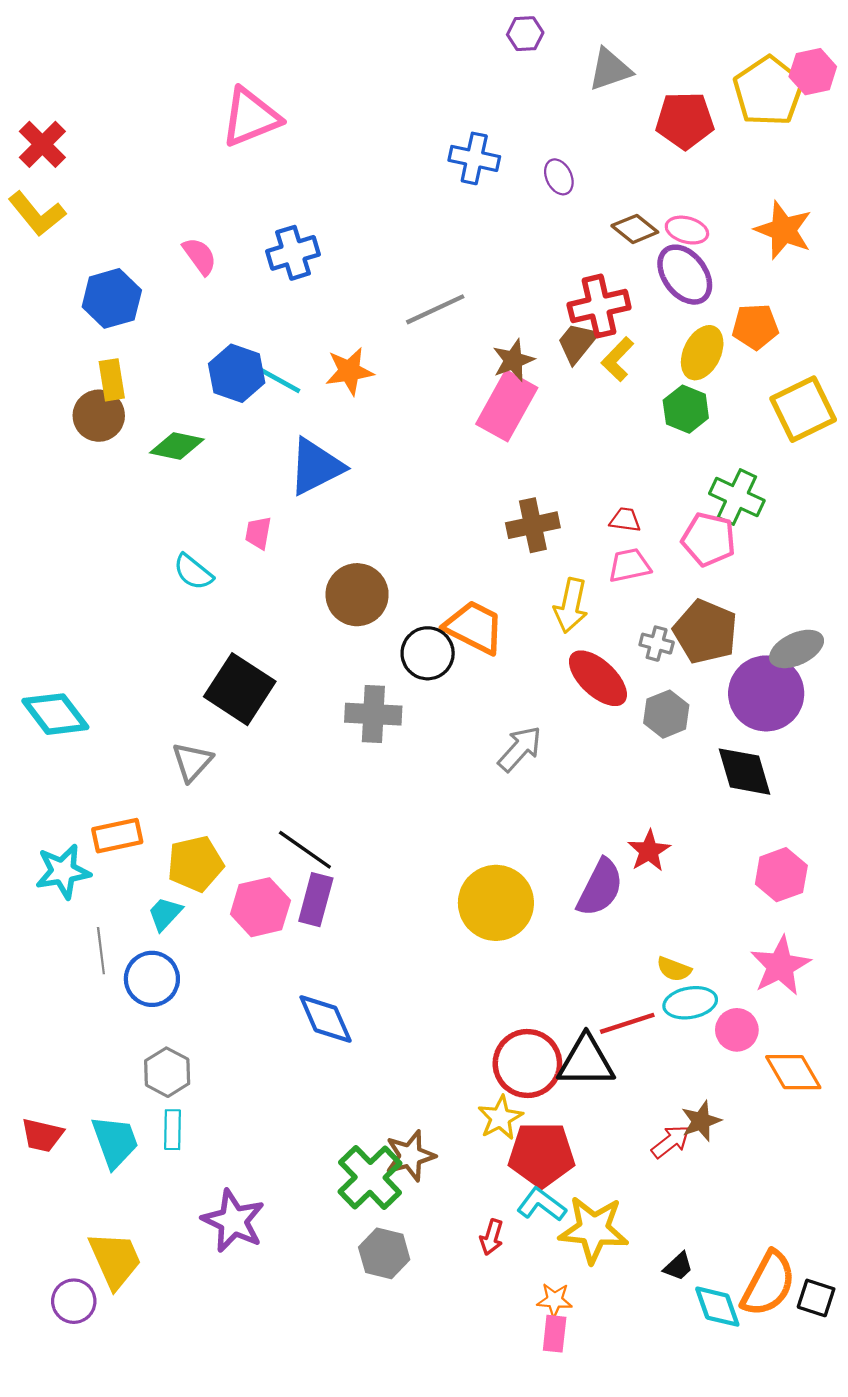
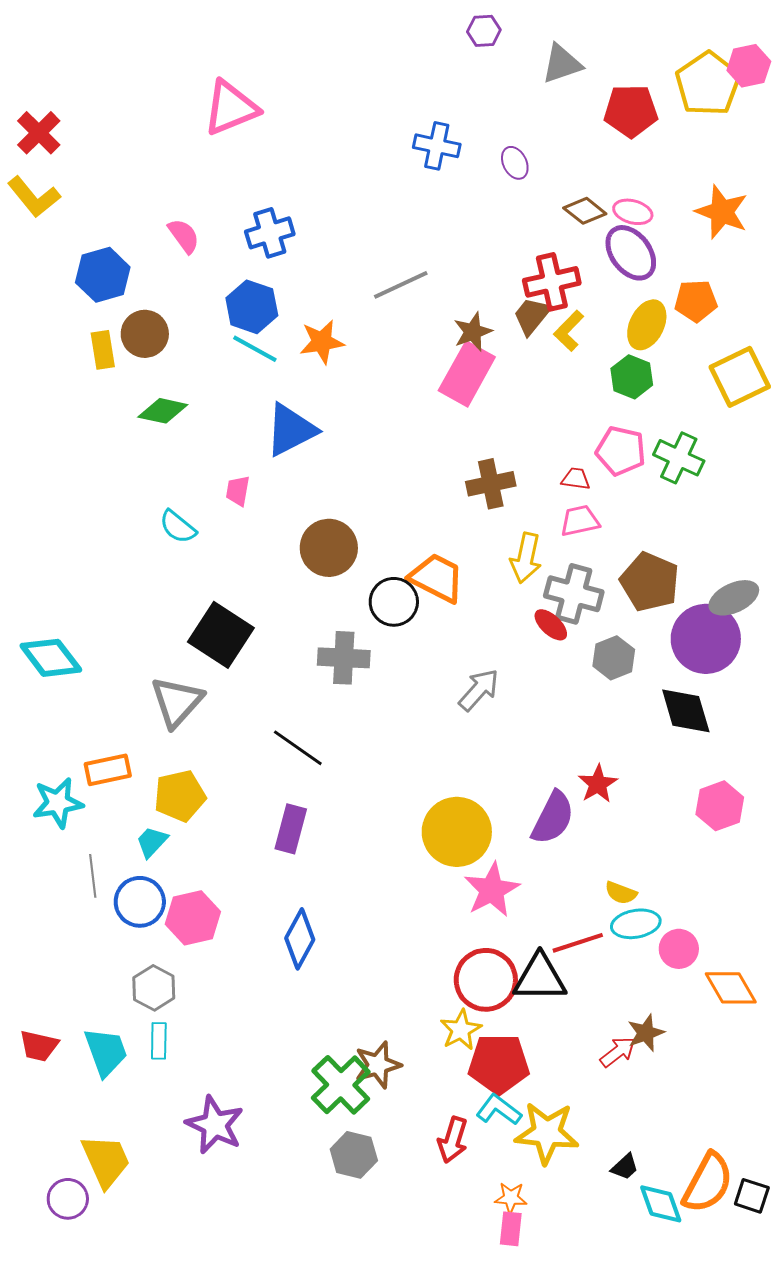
blue hexagon: (237, 373) -> (252, 307), moved
brown circle: (99, 416) -> (145, 334), moved
pink pentagon: (709, 539) -> (621, 451), moved
gray cross: (657, 644) -> (574, 594), moved, size x1.8
red ellipse: (598, 678) -> (551, 625), size x0.6
gray triangle: (192, 762) -> (177, 702), size x1.4
black line: (305, 850) -> (298, 748), moved
pink hexagon: (260, 907) -> (193, 918), moved
pink star: (780, 966) -> (492, 890), moved
blue diamond: (326, 1019) -> (300, 939), turned 52
red arrow: (492, 1237) -> (453, 1140), size x1.4

